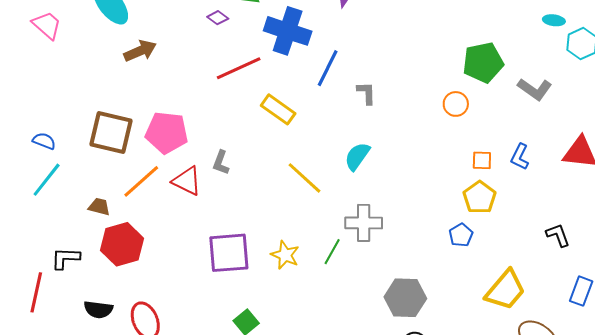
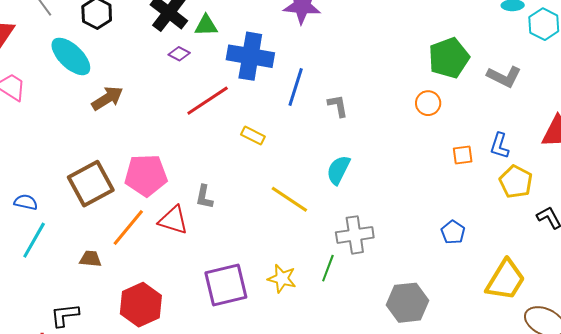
yellow rectangle: (278, 109) -> (253, 135), size x0.7
brown square: (111, 133) -> (91, 184), turned -33
yellow pentagon: (480, 197) -> (516, 182), moved
red hexagon: (122, 244) -> (141, 305), moved

